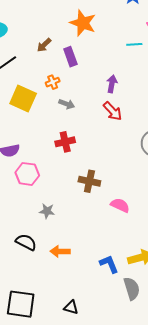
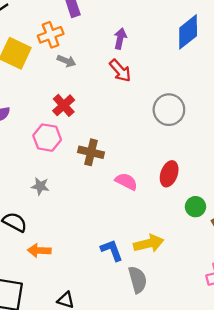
orange cross: (53, 82) -> (51, 35), size x1.5
red cross: (65, 142) -> (64, 105), turned -30
pink hexagon: (27, 174) -> (47, 138), moved
orange arrow: (60, 251) -> (39, 251), moved

